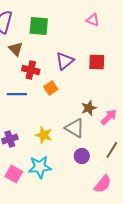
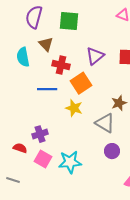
orange square: (51, 88) -> (81, 83), size x1.5
yellow star: (44, 135) -> (74, 108), moved
pink square: (14, 174) -> (43, 159), moved

